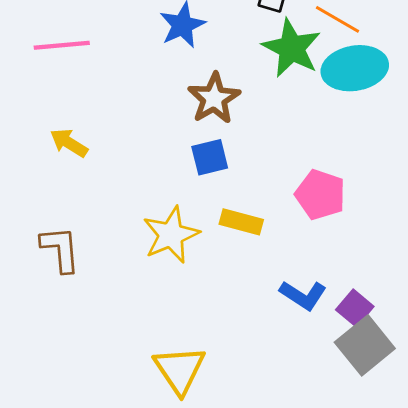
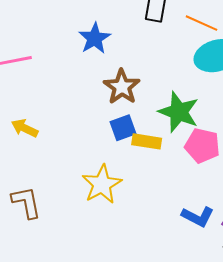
green star: (292, 48) -> (179, 112), moved
yellow rectangle: (241, 222) -> (147, 141), moved

